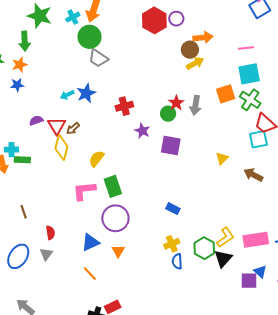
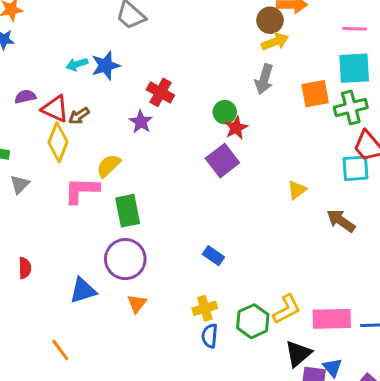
green cross: (250, 100) -> (351, 107), turned 35
red star: (176, 103) -> (236, 128), moved
gray arrow: (195, 105) -> (264, 79), moved
red cross: (124, 106) -> (160, 92), turned 36
red triangle: (57, 126) -> (55, 109), turned -42
purple star: (142, 131) -> (141, 122), moved
purple square: (171, 146) -> (222, 161), turned 35
pink L-shape: (84, 191) -> (82, 190), moved
orange triangle: (118, 251) -> (137, 304), moved
gray triangle: (46, 254) -> (20, 184), moved
black triangle: (223, 259) -> (298, 354), moved
orange line: (90, 274) -> (60, 350), moved

